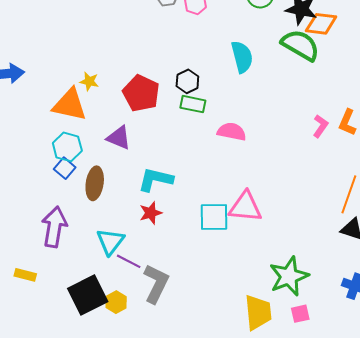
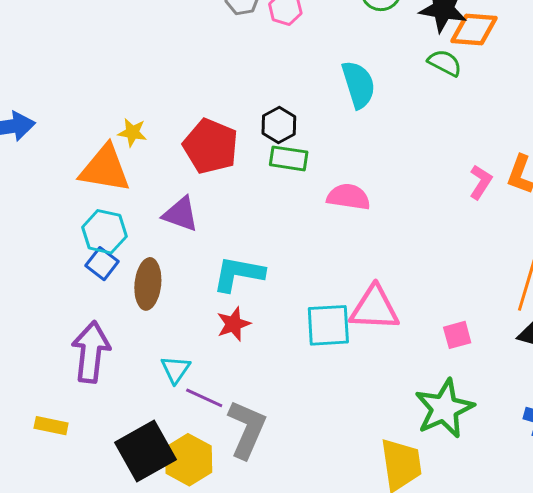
green semicircle: (300, 45) -> (445, 63), size x0.6
cyan triangle: (110, 241) -> (175, 370), size x0.7
yellow hexagon: (116, 302) -> (189, 460), size x1.5
pink square: (300, 314) -> (457, 335), moved

